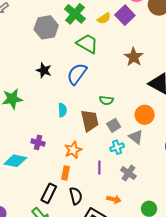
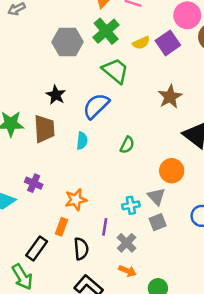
green semicircle: (106, 100) -> (127, 145), turned -80
cyan semicircle: (62, 110) -> (82, 141), moved
brown trapezoid: (90, 121) -> (44, 129), moved
gray square: (114, 125) -> (158, 222), moved
gray cross: (128, 173) -> (127, 243), moved
black semicircle: (76, 196) -> (81, 249), moved
orange arrow: (114, 199) -> (127, 271), moved

